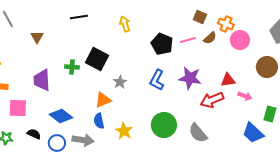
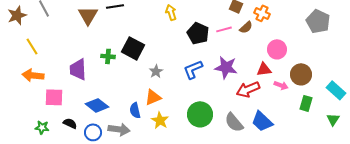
yellow arrow: (125, 24) -> (171, 12), moved
brown triangle: (37, 37) -> (88, 15), moved, size x1.5
pink circle: (240, 40) -> (277, 49), moved
brown circle: (267, 67) -> (301, 74), moved
blue L-shape: (157, 80) -> (193, 69), turned 40
orange triangle: (103, 100) -> (153, 97), moved
blue trapezoid: (253, 133) -> (262, 121), moved

